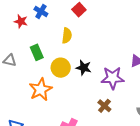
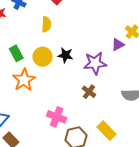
green rectangle: (37, 52) -> (16, 53), moved

